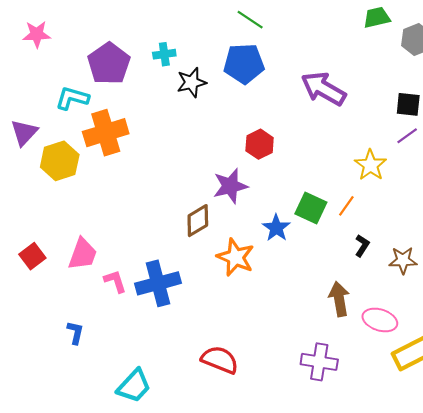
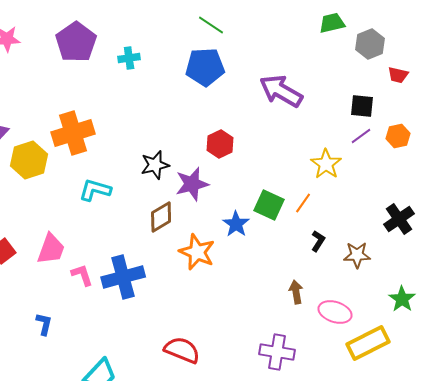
purple pentagon: (109, 64) -> (76, 42), moved
black star: (192, 82) -> (155, 165), moved
cyan L-shape: (72, 98) -> (95, 190), moved
brown arrow: (339, 299) -> (296, 292), size x0.7

